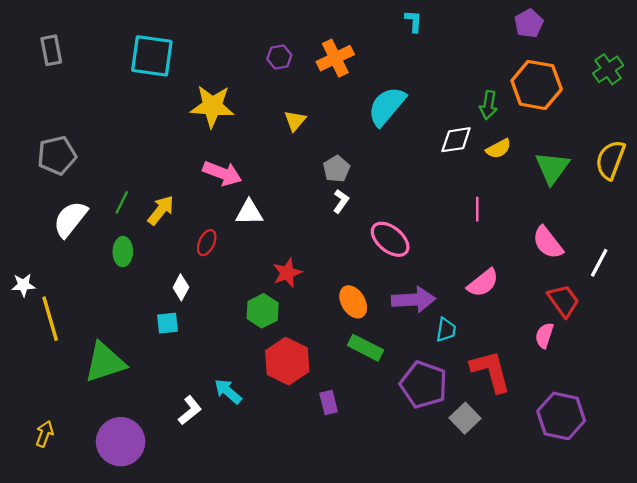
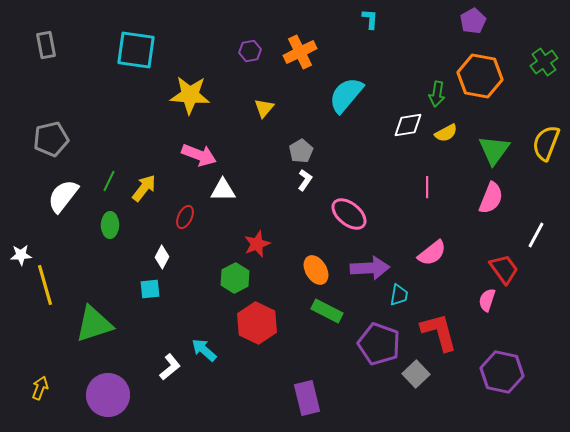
pink semicircle: (548, 243) -> (491, 198), moved, turned -120
purple rectangle: (329, 403) -> (307, 398), moved, size x1.6

